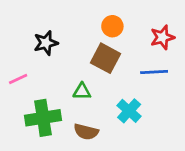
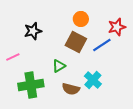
blue line: (154, 72) -> (102, 45), moved, turned -30
green triangle: (82, 91) -> (59, 66), turned -32
brown semicircle: (86, 132) -> (71, 89), moved

